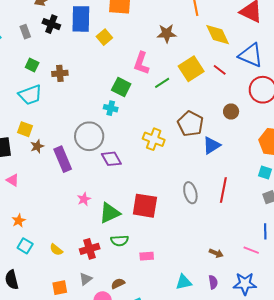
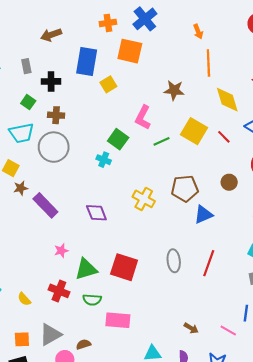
black cross: (51, 24) -> (51, 81), moved, turned -30
yellow square: (191, 69) -> (194, 131), turned -35
brown pentagon: (191, 124) -> (185, 189), turned 30
gray circle: (89, 136) -> (54, 147), moved
purple rectangle: (63, 159) -> (45, 205), turned -30
red cross: (90, 249) -> (59, 291), moved, turned 30
pink rectangle: (147, 256) -> (118, 320), size x1.6
gray triangle: (86, 279) -> (50, 335), size x1.6

